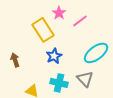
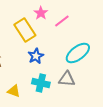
gray triangle: (85, 79) -> (67, 79), turned -42

